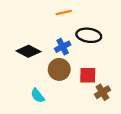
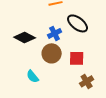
black ellipse: (89, 35) -> (78, 23), turned 30
brown cross: (102, 92) -> (87, 81), moved

